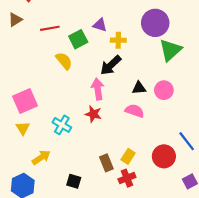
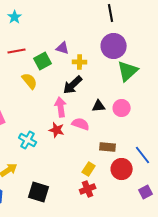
pink semicircle: (135, 111) -> (81, 124), moved
brown rectangle: (106, 163) -> (108, 147), moved, turned -63
black square: (74, 181) -> (39, 192), size x1.5

